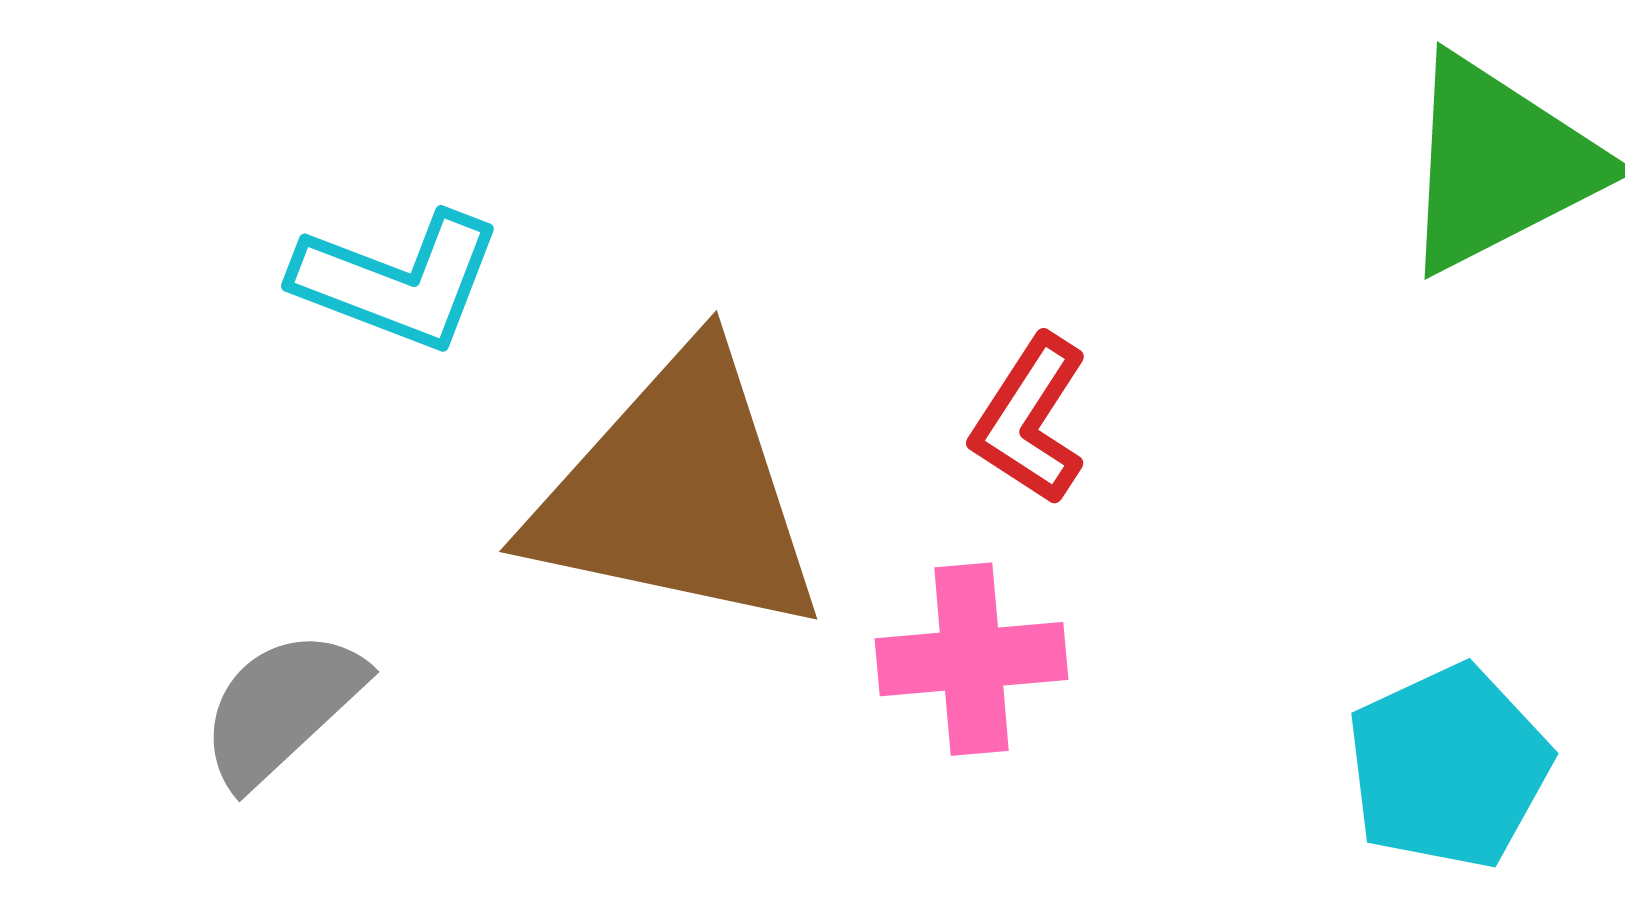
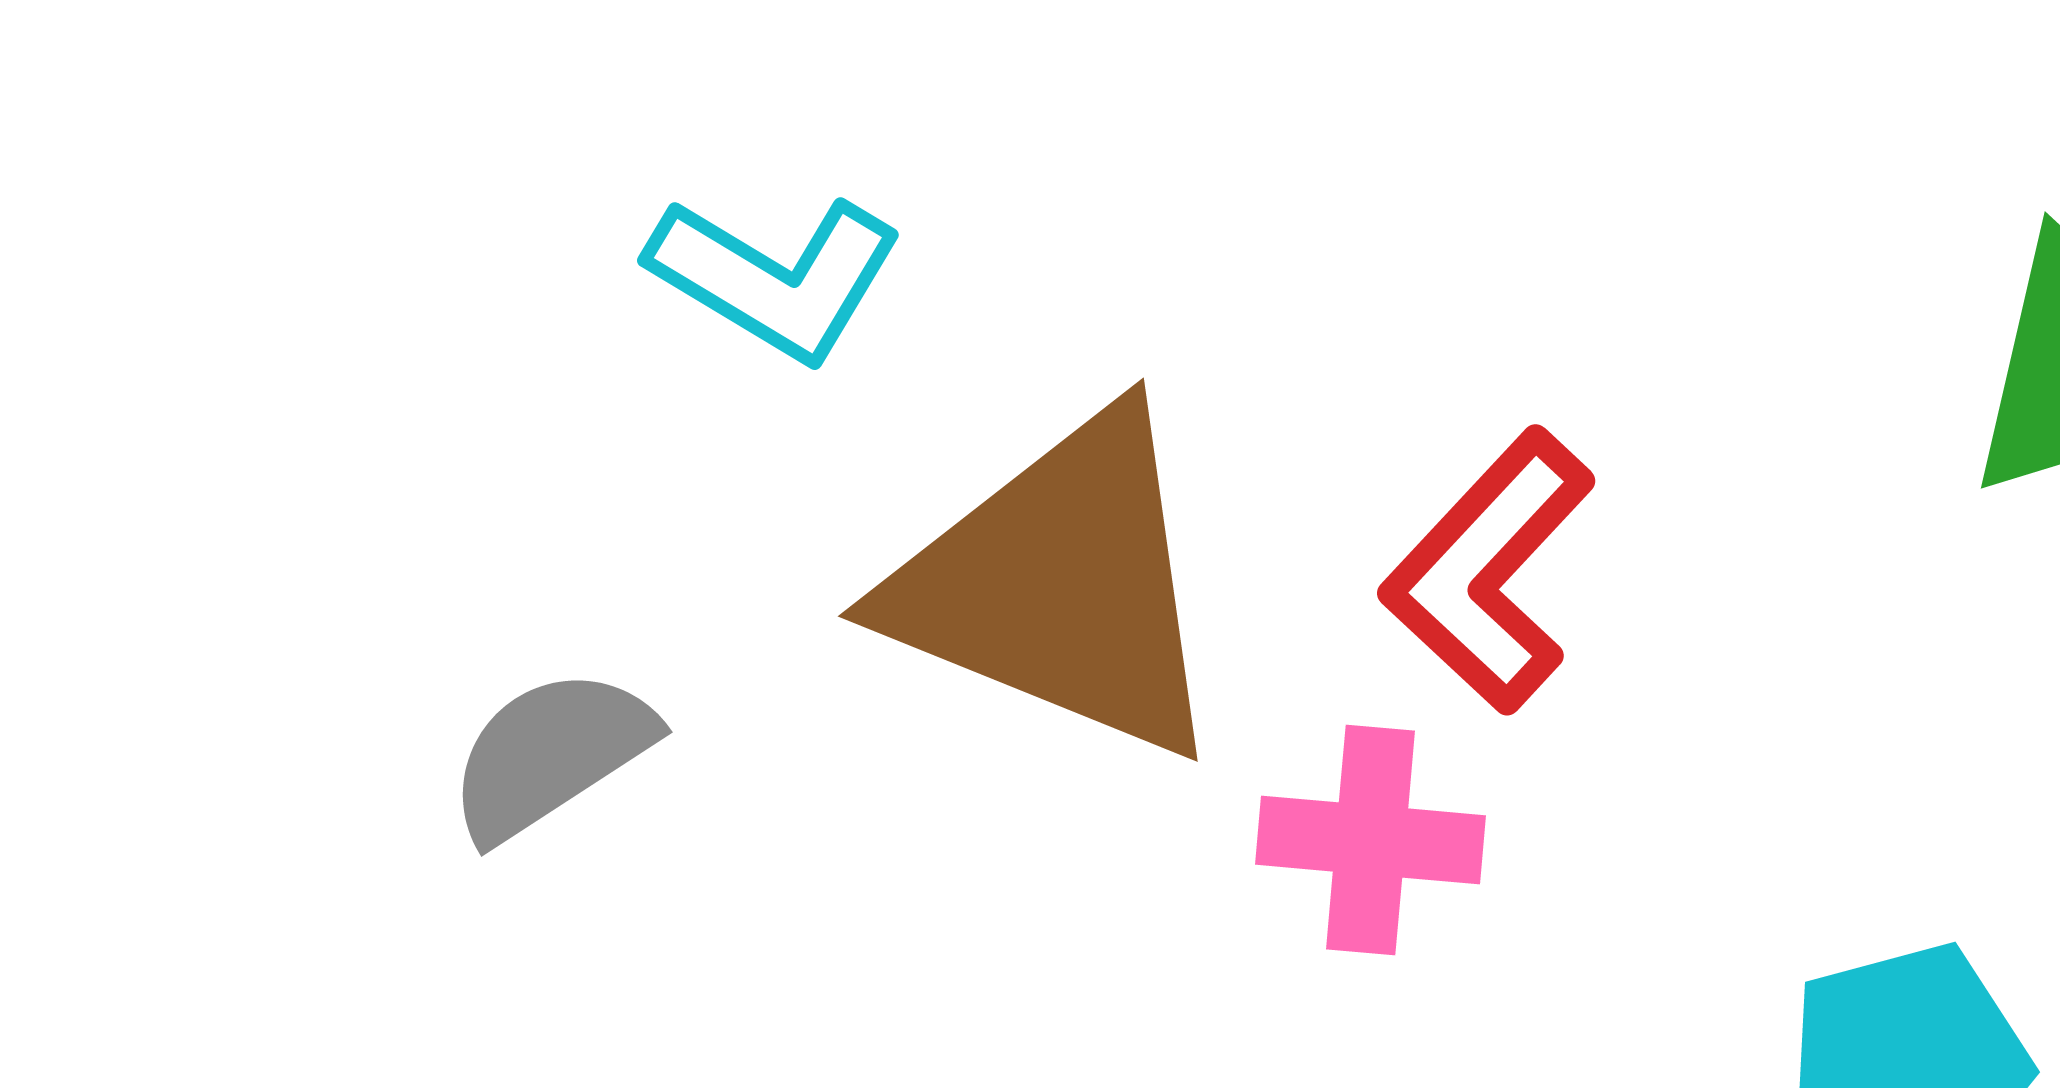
red L-shape: (1030, 420) -> (1488, 571), size x1.4

